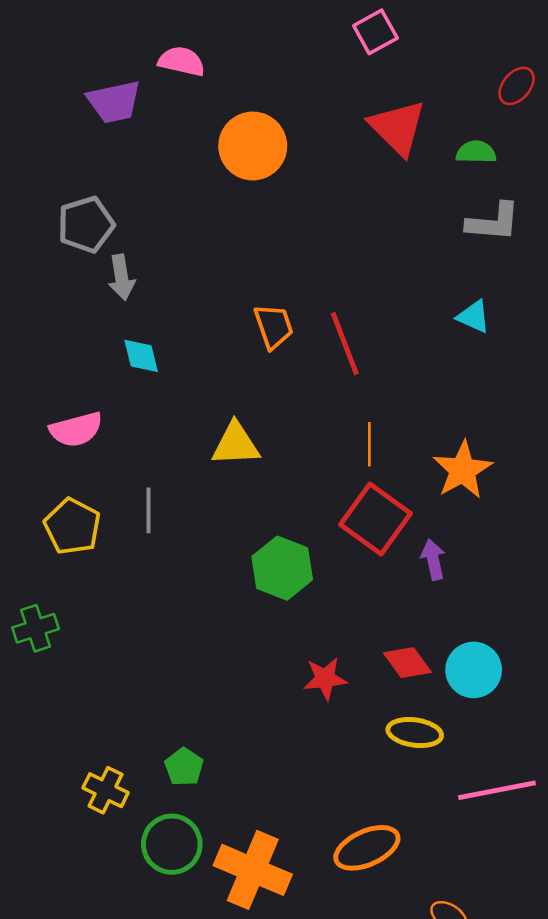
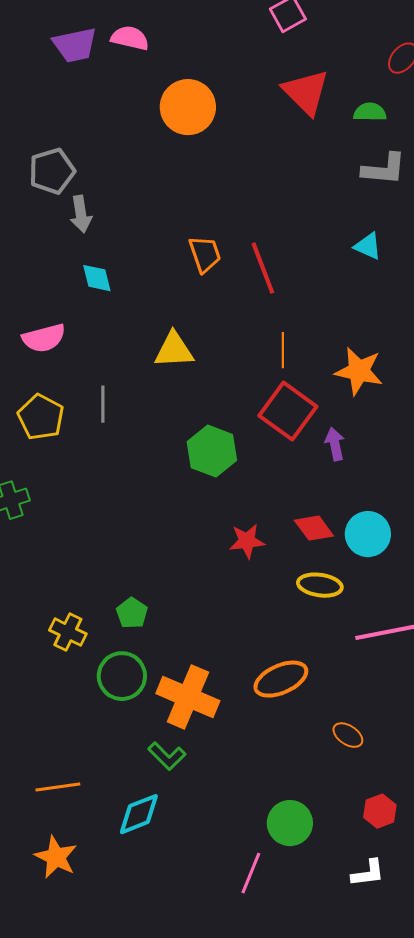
purple trapezoid: (114, 102) -> (75, 45), moved
orange star: (463, 470) -> (359, 371), turned -30

